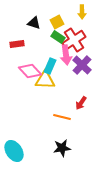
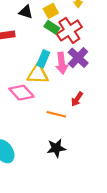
pink arrow: (66, 55) -> (62, 63), moved
pink diamond: (30, 71) -> (21, 93), moved

